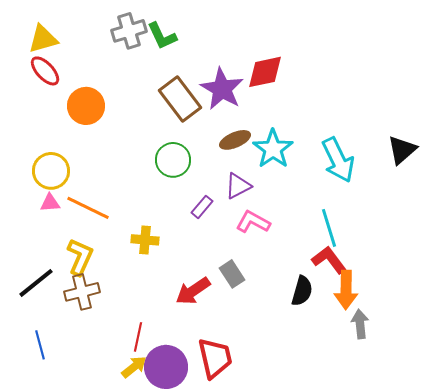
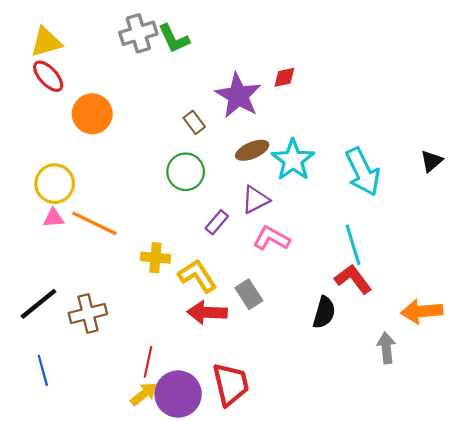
red diamond: (265, 72) -> (284, 77), size x0.6
brown rectangle: (180, 99) -> (194, 122), moved, size x0.5
black triangle: (402, 150) -> (431, 161), size x0.7
yellow L-shape: (80, 257) -> (197, 276), moved, turned -57
orange arrow: (346, 290) -> (422, 311), moved, turned 84
red arrow: (193, 291) -> (207, 312), turned 36

